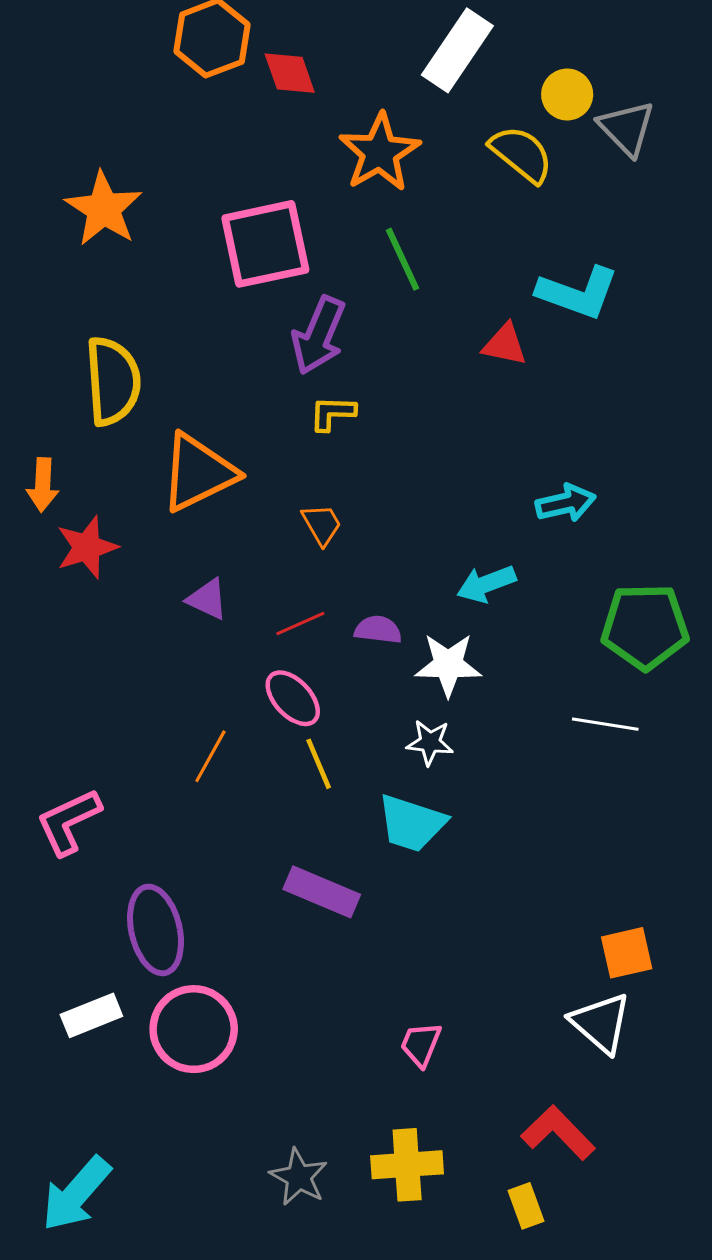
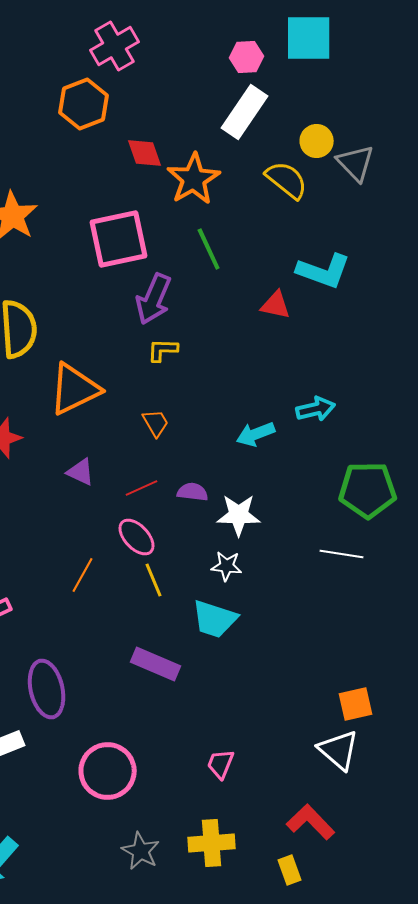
red diamond: (290, 73) -> (145, 153), moved
cyan arrow: (486, 584) -> (256, 434), moved
pink circle: (194, 1029) -> (108, 771), moved

